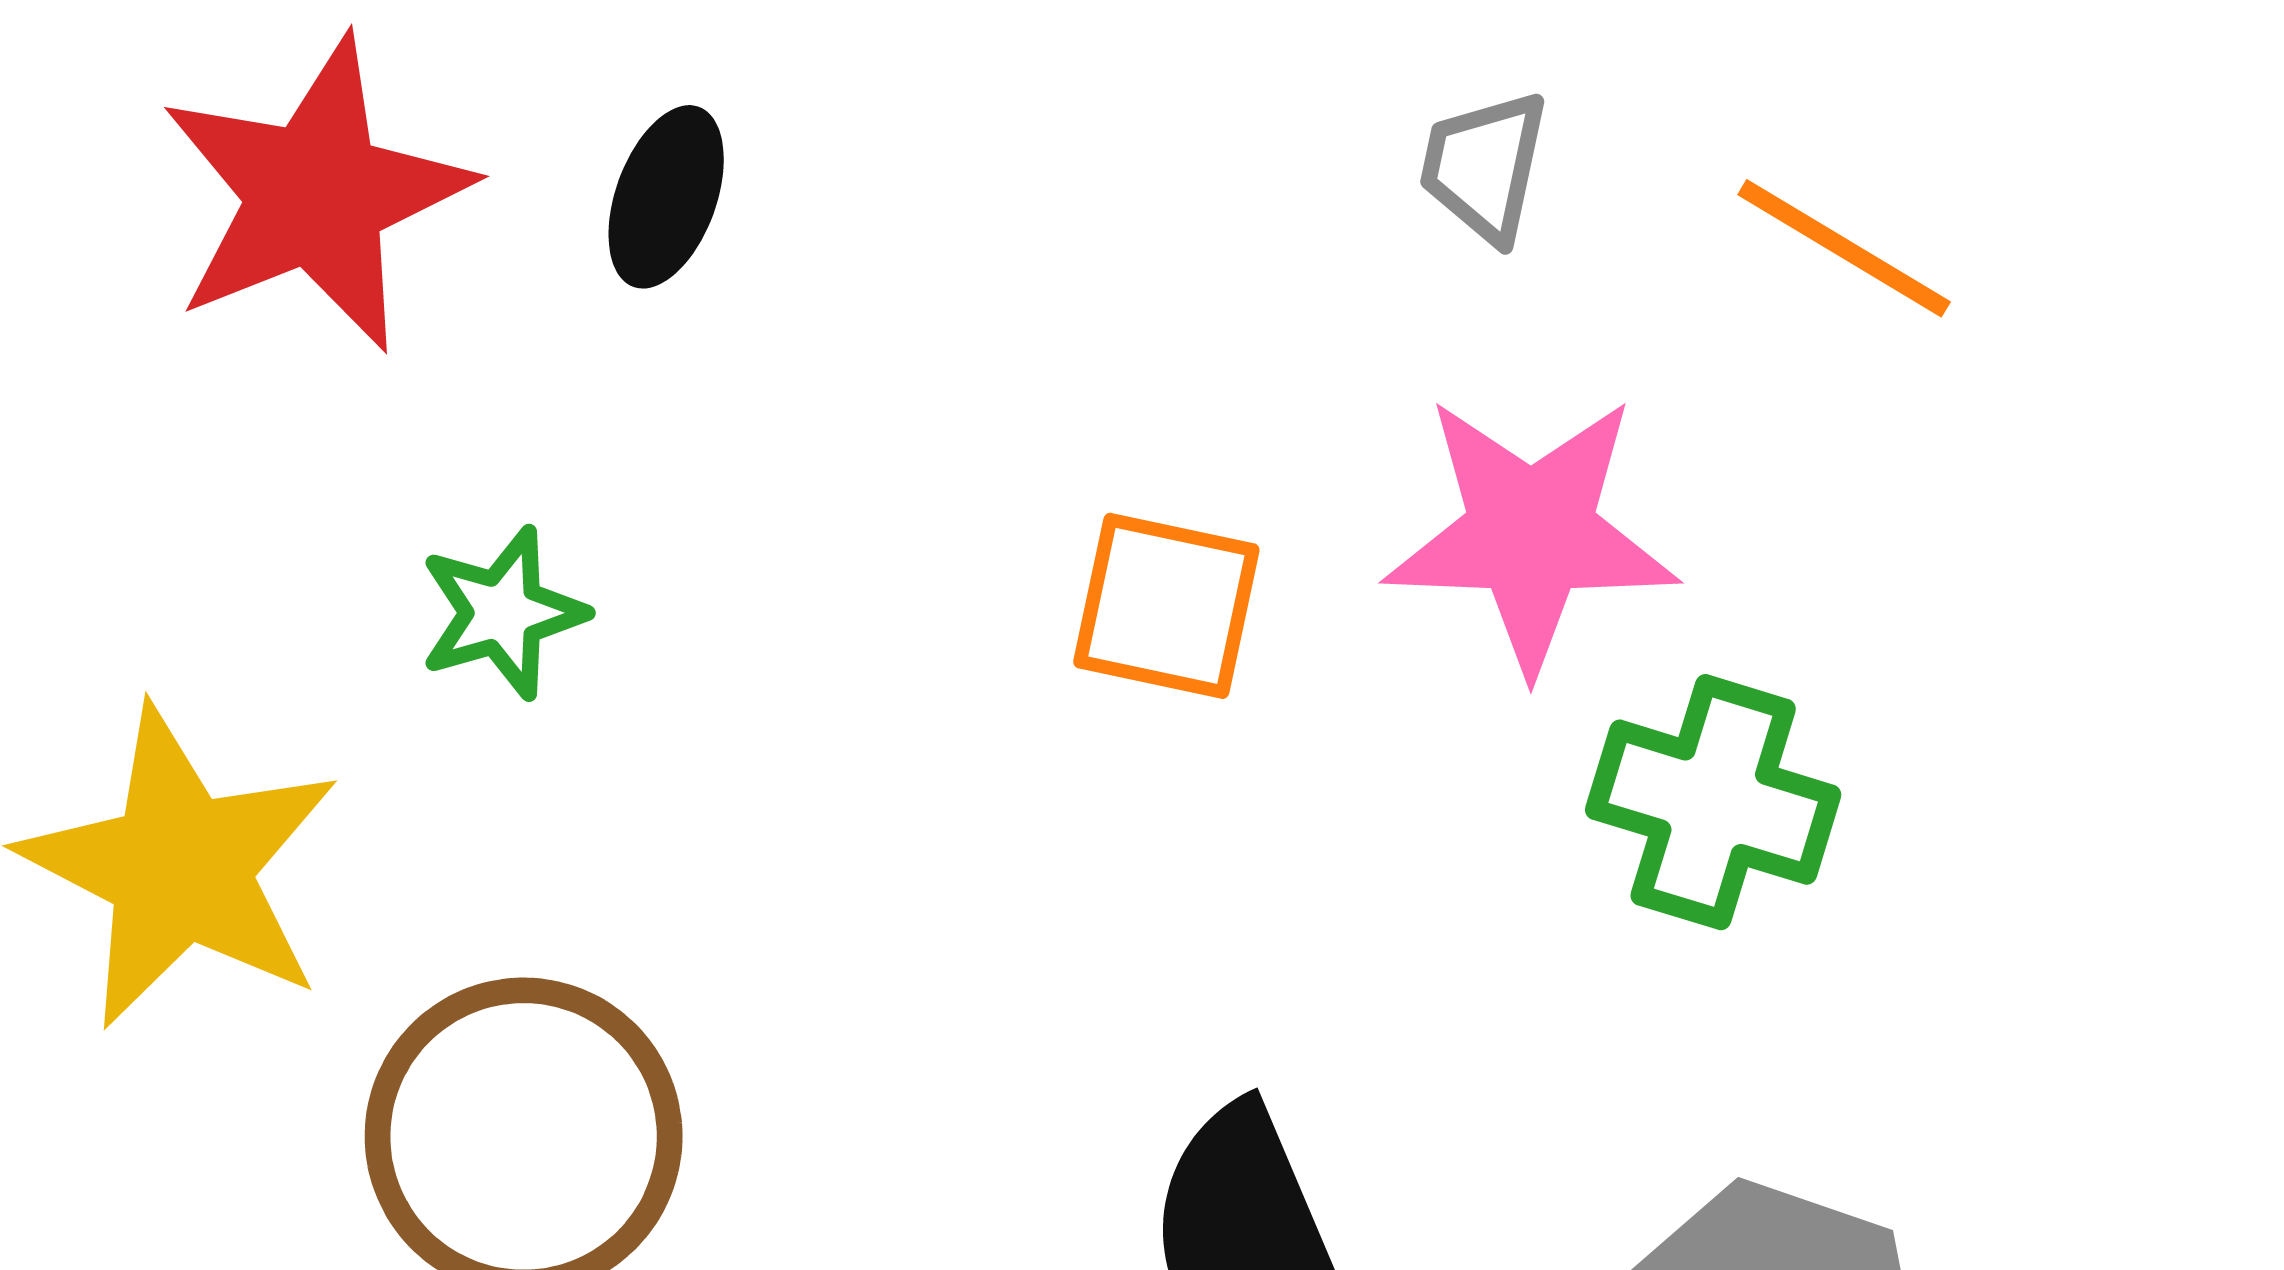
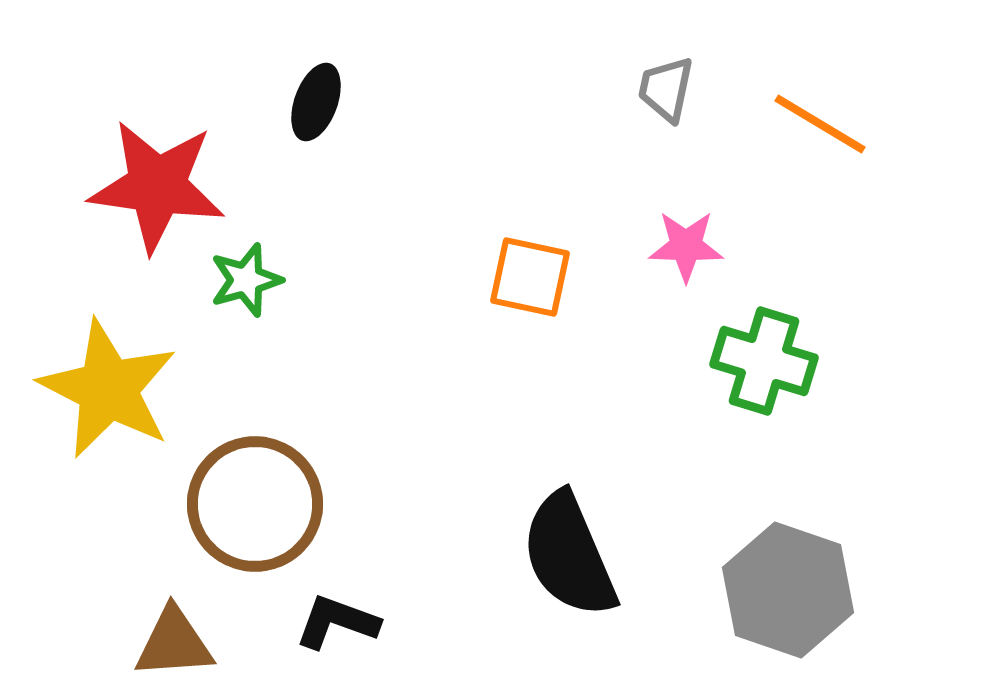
red star: (316, 195) -> (157, 186), moved, turned 30
pink star: (1531, 533) -> (686, 246), size x0.6

